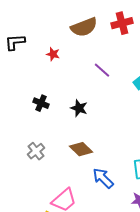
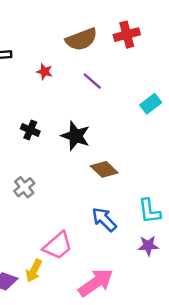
purple line: (102, 70) -> (92, 81), moved
black star: (79, 108) -> (76, 136), size x1.4
brown diamond: (81, 149) -> (104, 169), moved

